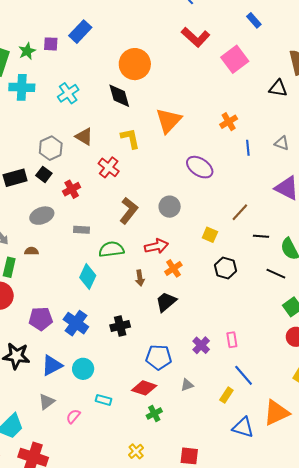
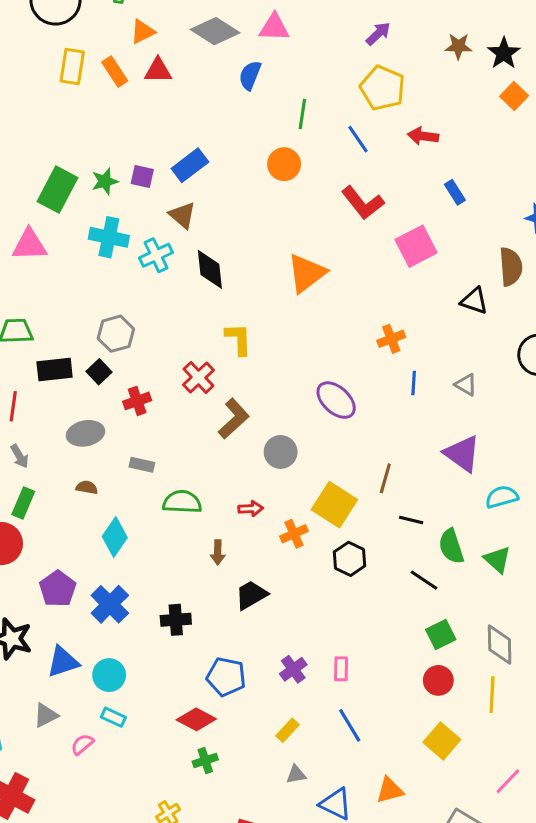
orange circle: (135, 64) -> (284, 164), moved, size x0.7
cyan cross: (22, 87) -> (109, 237), moved
black diamond: (119, 96) -> (210, 269), moved
orange triangle: (168, 121) -> (307, 273), moved
brown triangle: (84, 137) -> (182, 215), moved
brown L-shape: (129, 210) -> (234, 419), moved
brown line: (240, 212) -> (385, 478), turned -36
yellow square: (210, 235) -> (334, 505), size x1.8
red arrow: (156, 246) -> (251, 509), size x0.7
brown semicircle: (31, 251) -> (87, 487), moved
orange cross: (173, 268) -> (294, 534), moved
cyan diamond: (88, 276) -> (115, 537), moved
purple pentagon: (41, 319) -> (58, 589), turned 30
gray triangle: (187, 385) -> (296, 774), moved
yellow rectangle: (226, 395) -> (287, 730), moved
cyan rectangle: (104, 400) -> (113, 717), moved
orange triangle: (276, 413) -> (390, 790), size x0.7

